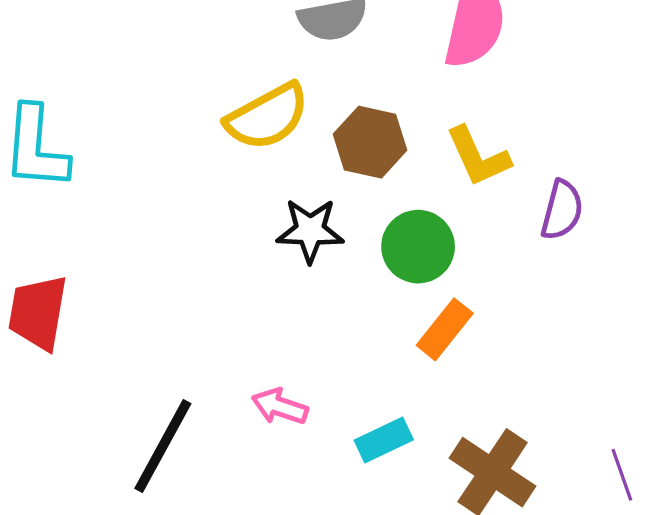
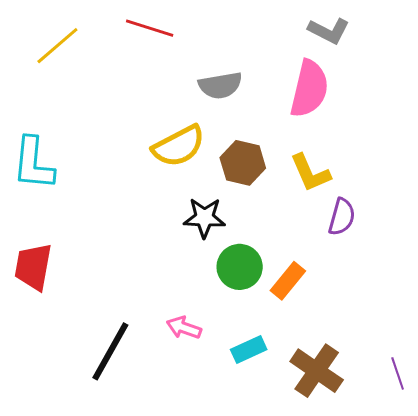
purple semicircle: (562, 210) -> (342, 217), moved
green circle: (418, 247) -> (240, 267), moved

